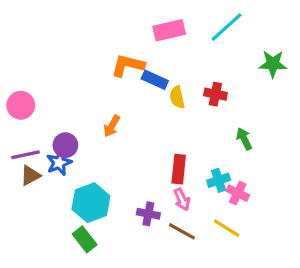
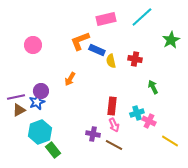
green star: (273, 64) -> (171, 40), turned -30
orange L-shape: (128, 65) -> (80, 41), turned -35
pink circle: (21, 105) -> (33, 45), moved
cyan hexagon: (91, 203) -> (40, 132), moved
yellow line: (227, 228) -> (170, 141), moved

